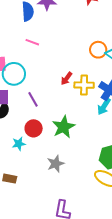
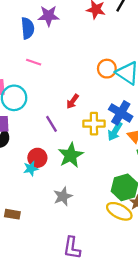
yellow cross: (84, 85) -> (94, 124), moved
purple line: (33, 99) -> (52, 124), moved
cyan star: (19, 144) -> (31, 169), moved

